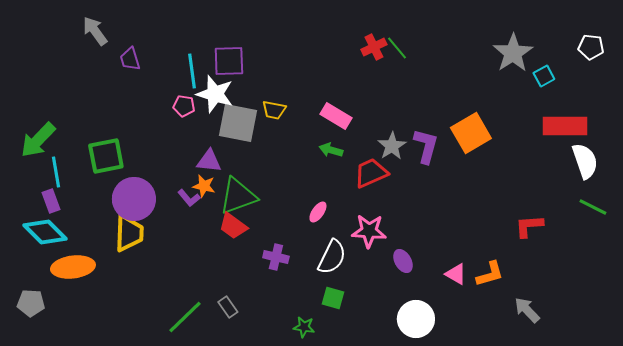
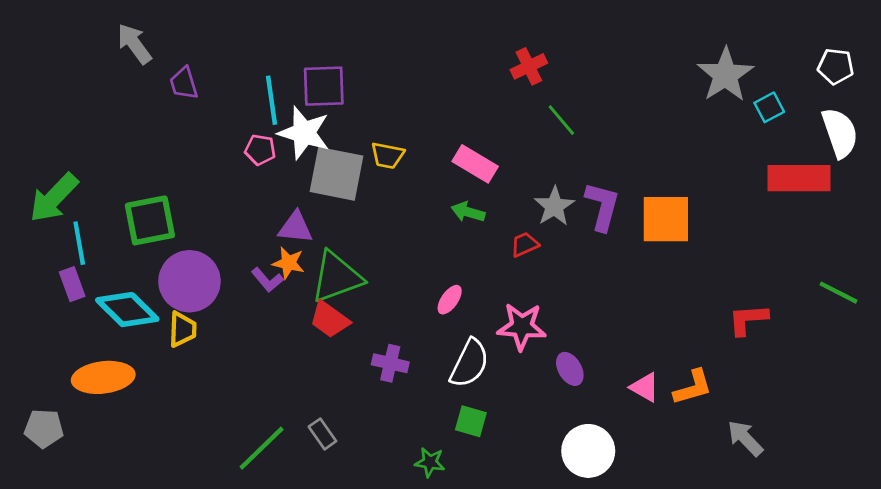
green line: (397, 48) -> (561, 120), moved
orange square: (471, 133) -> (666, 219), moved, turned 30
white semicircle: (585, 161) -> (840, 133), moved
red trapezoid: (371, 173) -> (525, 244), size x0.6
cyan diamond: (45, 232) -> (127, 310), moved
yellow trapezoid: (129, 233) -> (182, 329), size x0.7

